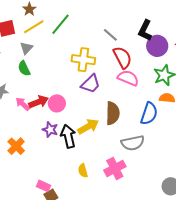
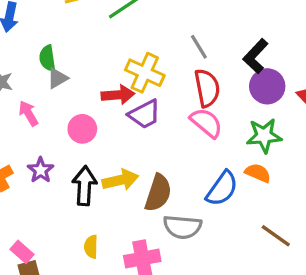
gray triangle: (26, 48) -> (57, 78), moved
red arrow: (39, 102) -> (118, 95), moved
brown semicircle: (113, 113) -> (158, 193), moved
purple star: (50, 130) -> (41, 170), moved

